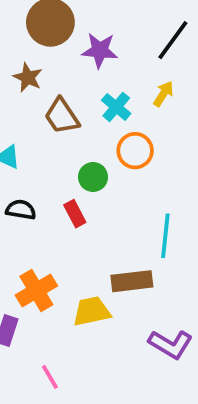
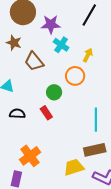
yellow arrow: (163, 94) -> (88, 55), moved
cyan cross: (116, 107) -> (61, 45), moved
brown rectangle: (132, 281) -> (95, 150), moved
yellow trapezoid: (92, 311) -> (74, 167), moved

